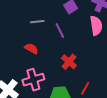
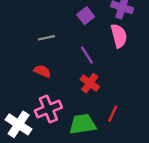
purple line: (60, 30) -> (87, 55), moved

